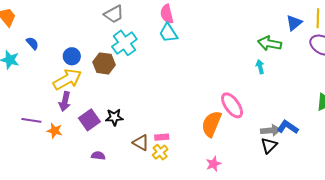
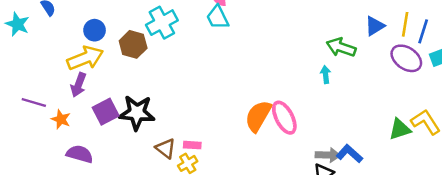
black star: (114, 117) -> (137, 113), size x1.6
orange semicircle: (211, 124) -> (258, 116), moved
purple semicircle: (98, 156) -> (80, 154), moved, size x1.5

